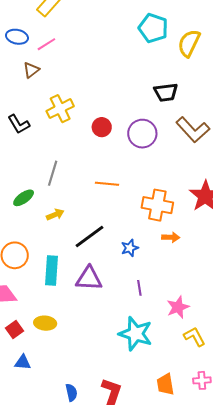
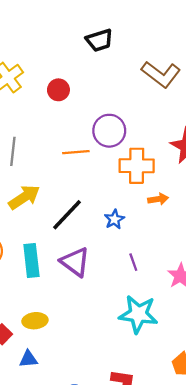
black trapezoid: (166, 92) -> (99, 40), moved
purple circle: (142, 134) -> (109, 131), moved
yellow arrow: (55, 215) -> (24, 197), size x1.6
purple triangle: (89, 279) -> (75, 262), turned 44
blue triangle: (23, 362) -> (28, 359), moved

